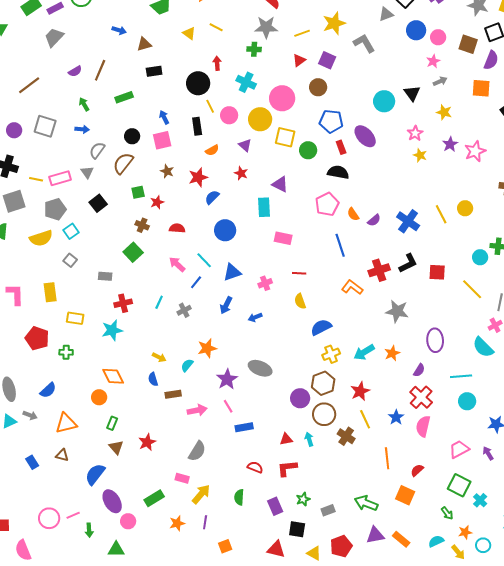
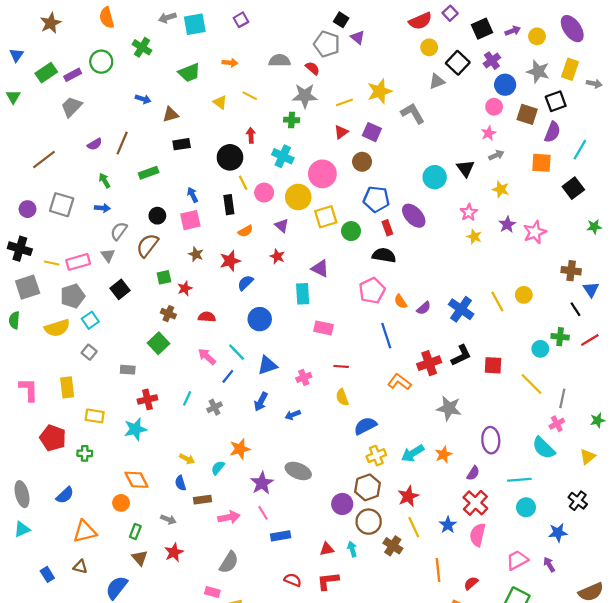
blue circle: (416, 30) -> (505, 85), moved
yellow square: (285, 137) -> (326, 217), turned -30
gray arrow: (30, 415) -> (168, 519), moved

